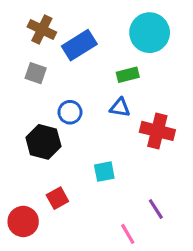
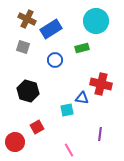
blue triangle: (120, 108) -> (82, 98), moved
blue circle: (70, 112) -> (55, 60), moved
purple line: (156, 209) -> (100, 134), turned 40
pink line: (128, 234) -> (69, 150), moved

